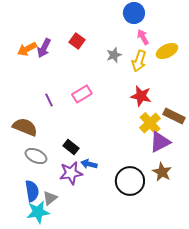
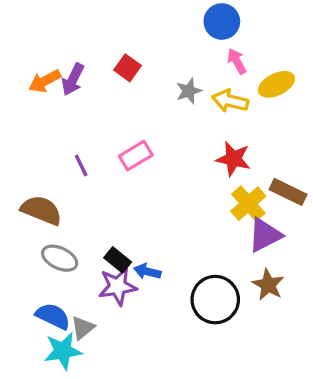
yellow arrow: (139, 61) -> (230, 101), turned 85
black rectangle: (71, 147) -> (118, 260), moved
blue semicircle: (32, 191) -> (53, 316), turned -55

